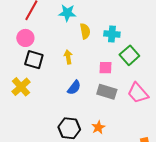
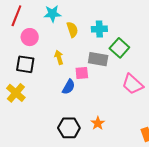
pink circle: (25, 38) -> (30, 37), moved
pink square: (106, 68) -> (82, 73), moved
gray rectangle: (107, 92) -> (98, 59), moved

